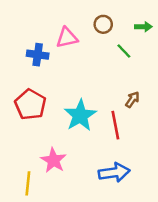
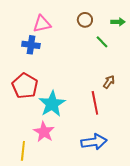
pink triangle: (67, 38) -> (42, 24), moved
cyan star: (80, 115) -> (52, 104), moved

